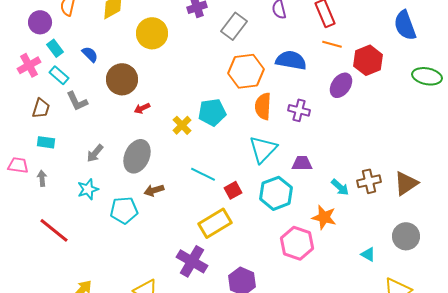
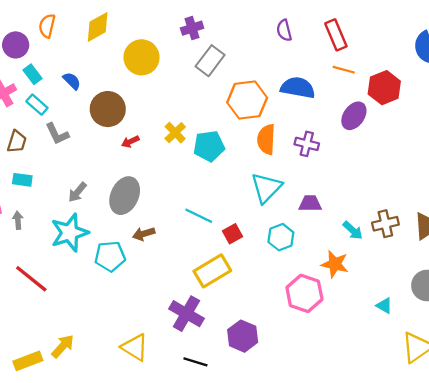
gray rectangle: (234, 26) -> (210, 61), moved
yellow cross: (182, 125) -> (175, 133), moved
cyan star: (88, 189) -> (70, 233), size x1.6
cyan hexagon: (276, 193) -> (281, 237), size x0.7

